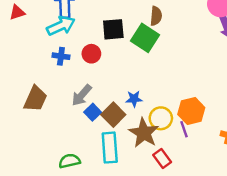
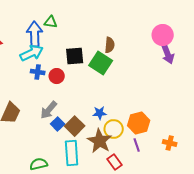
blue cross: (61, 56) -> (38, 72), moved
blue star: (134, 99) -> (100, 113), moved
purple line: (184, 129) -> (137, 145), moved

